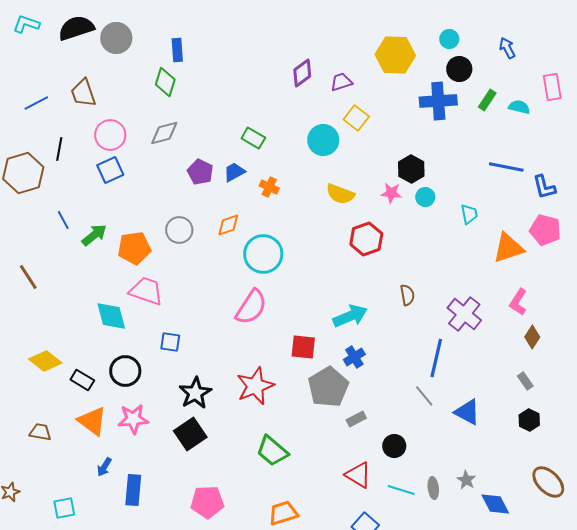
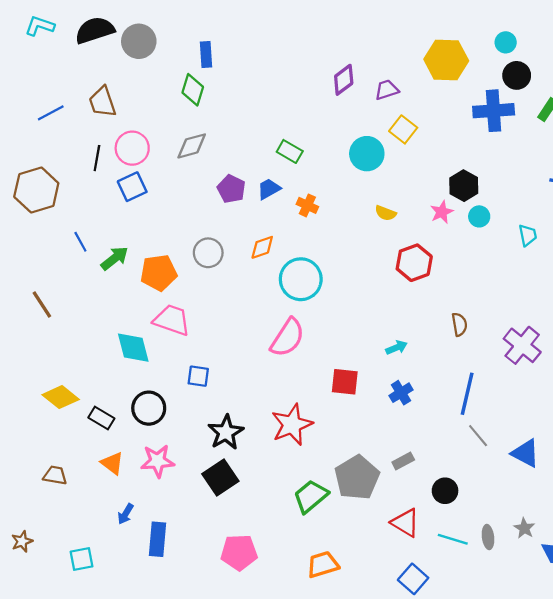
black line: (59, 149) -> (97, 158), moved
pink star: (391, 193) -> (442, 212), turned -30
yellow semicircle: (340, 194) -> (386, 213), size x0.7
cyan arrow: (350, 316) -> (397, 348), size x0.6
blue line: (436, 358) -> (467, 394), moved
gray pentagon: (328, 387) -> (357, 478), moved
orange triangle: (92, 421) -> (112, 463), size x0.7
green trapezoid: (272, 451) -> (311, 496), turned 100

